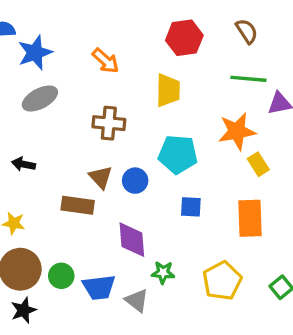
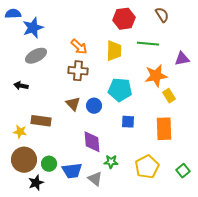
orange arrow: (106, 61) -> (79, 47), moved
green line: (248, 79) -> (148, 44), moved
black arrow: (23, 164) -> (21, 86), moved
brown rectangle: (78, 205) -> (41, 121), moved
black star: (23, 310) -> (36, 183), moved

